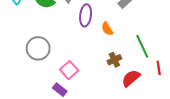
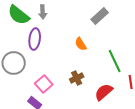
purple ellipse: (86, 15) -> (35, 39), moved
brown cross: (114, 60) -> (77, 78), moved

